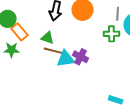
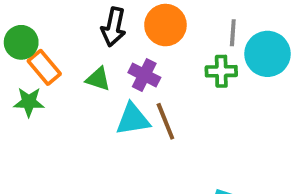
brown line: (54, 51) -> (165, 121), moved, turned 54
purple cross: (81, 57) -> (144, 75), moved

